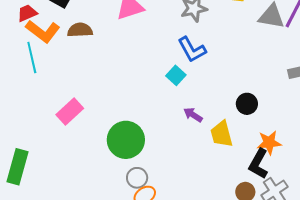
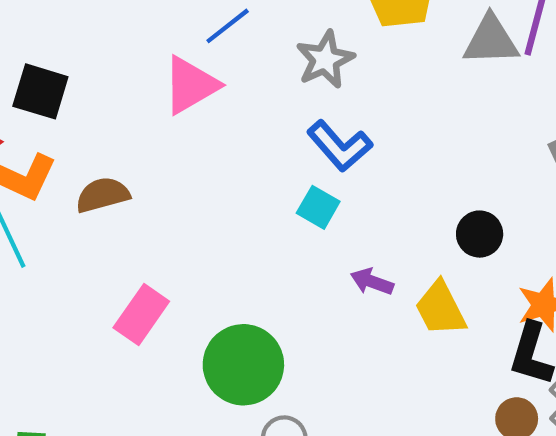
brown semicircle: (80, 30) -> (103, 195), moved
pink rectangle: (70, 112) -> (141, 315), moved

